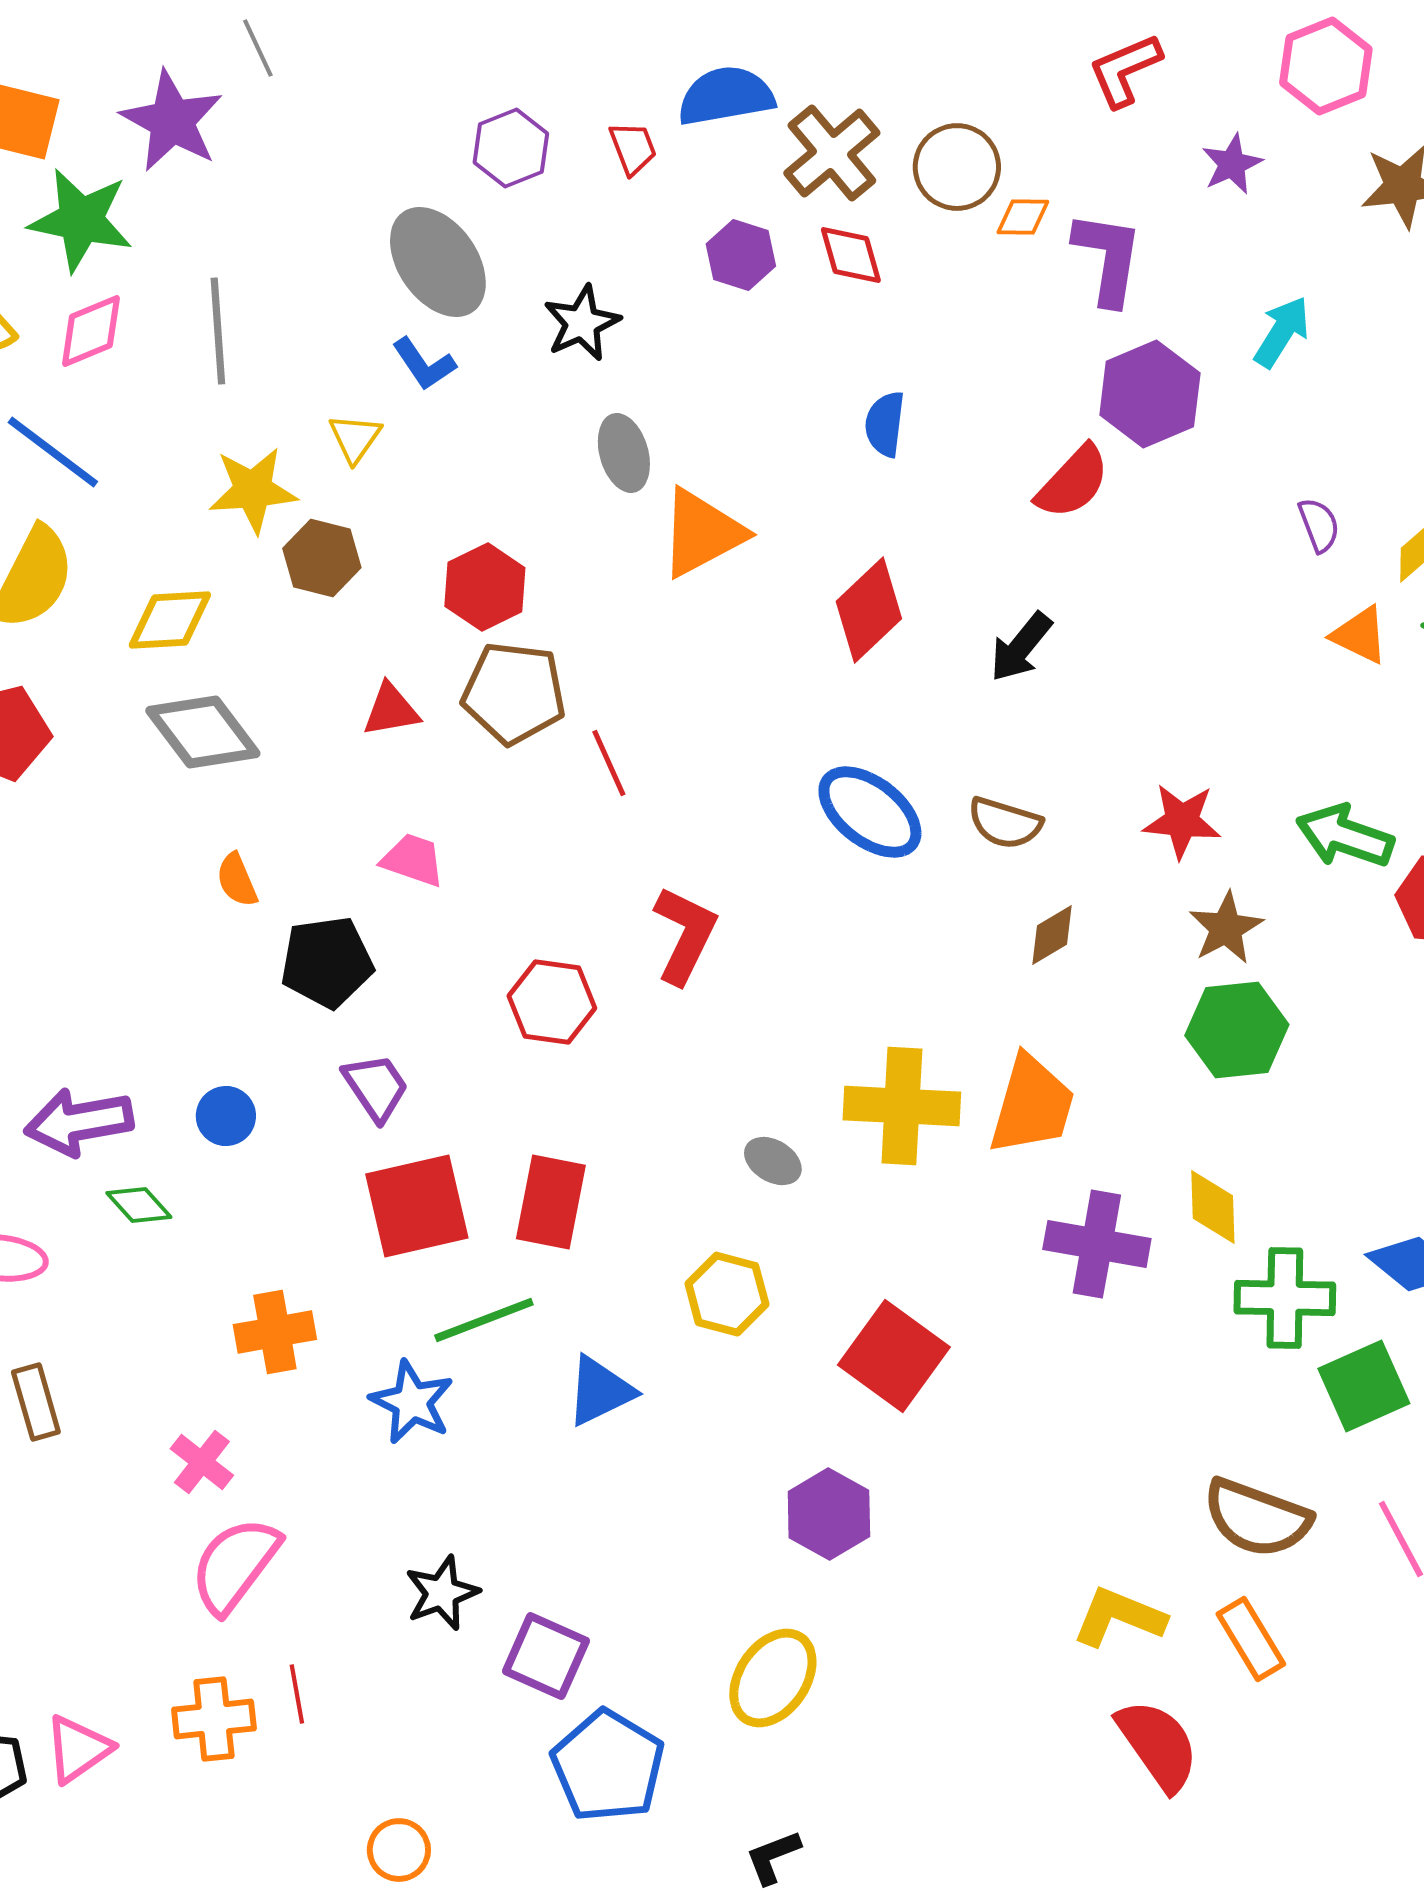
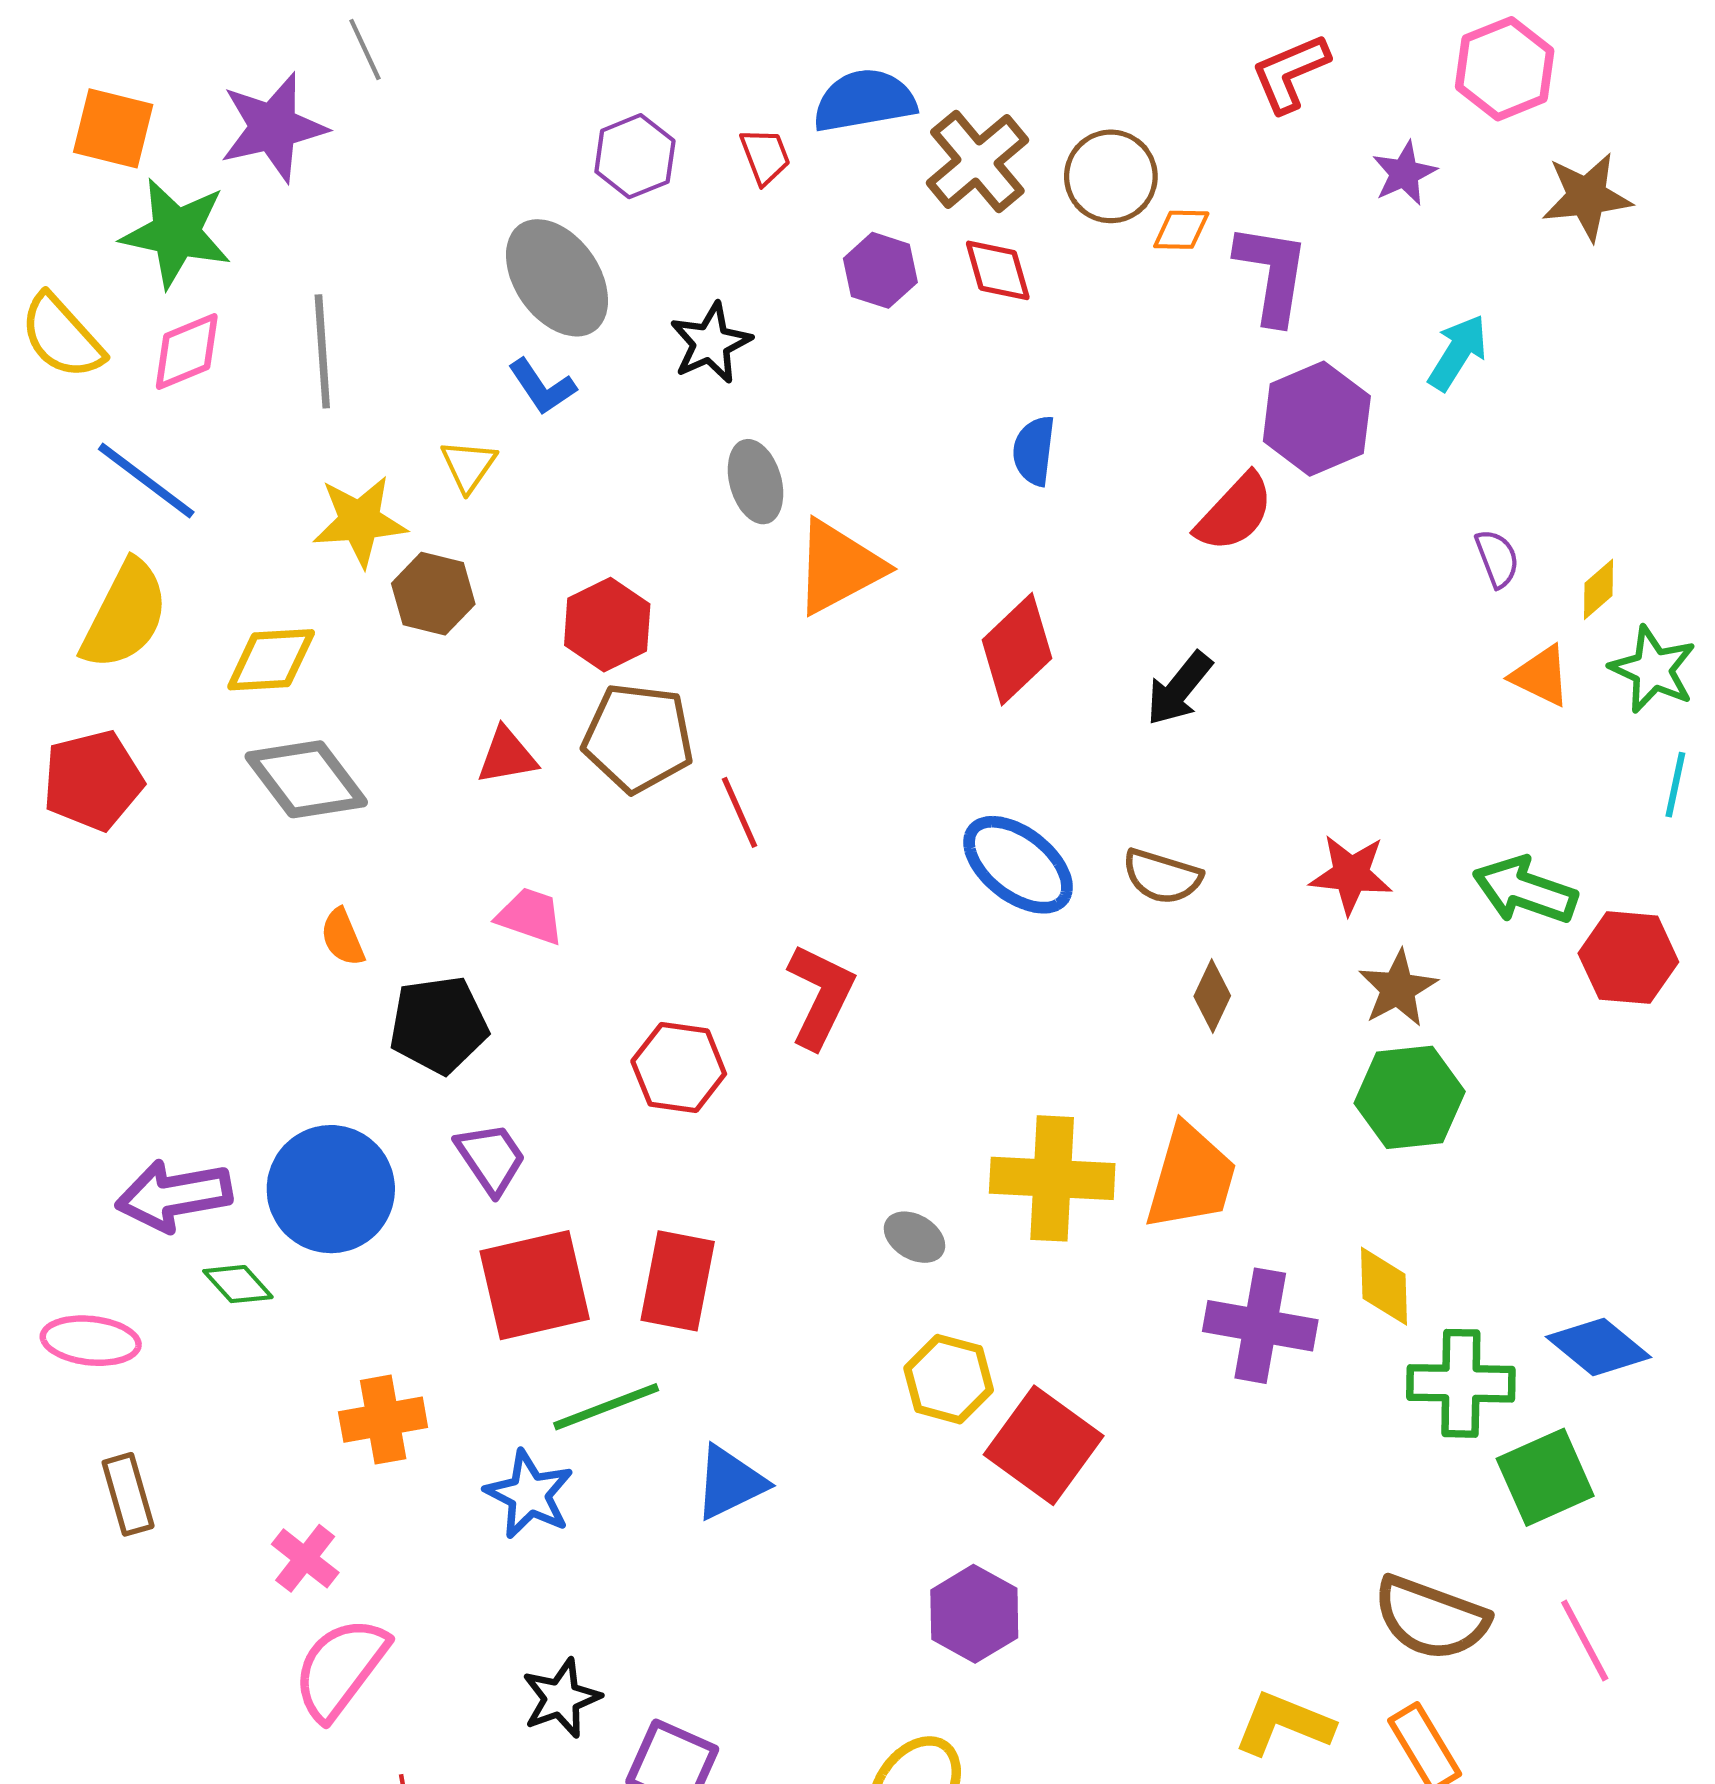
purple star: (172, 121) -> (273, 127), turned 30
brown diamond: (1052, 935) -> (1212, 996), turned -34
blue circle: (226, 1116) -> (331, 1189), size x2.0
yellow hexagon: (727, 1294) -> (949, 1379), moved

